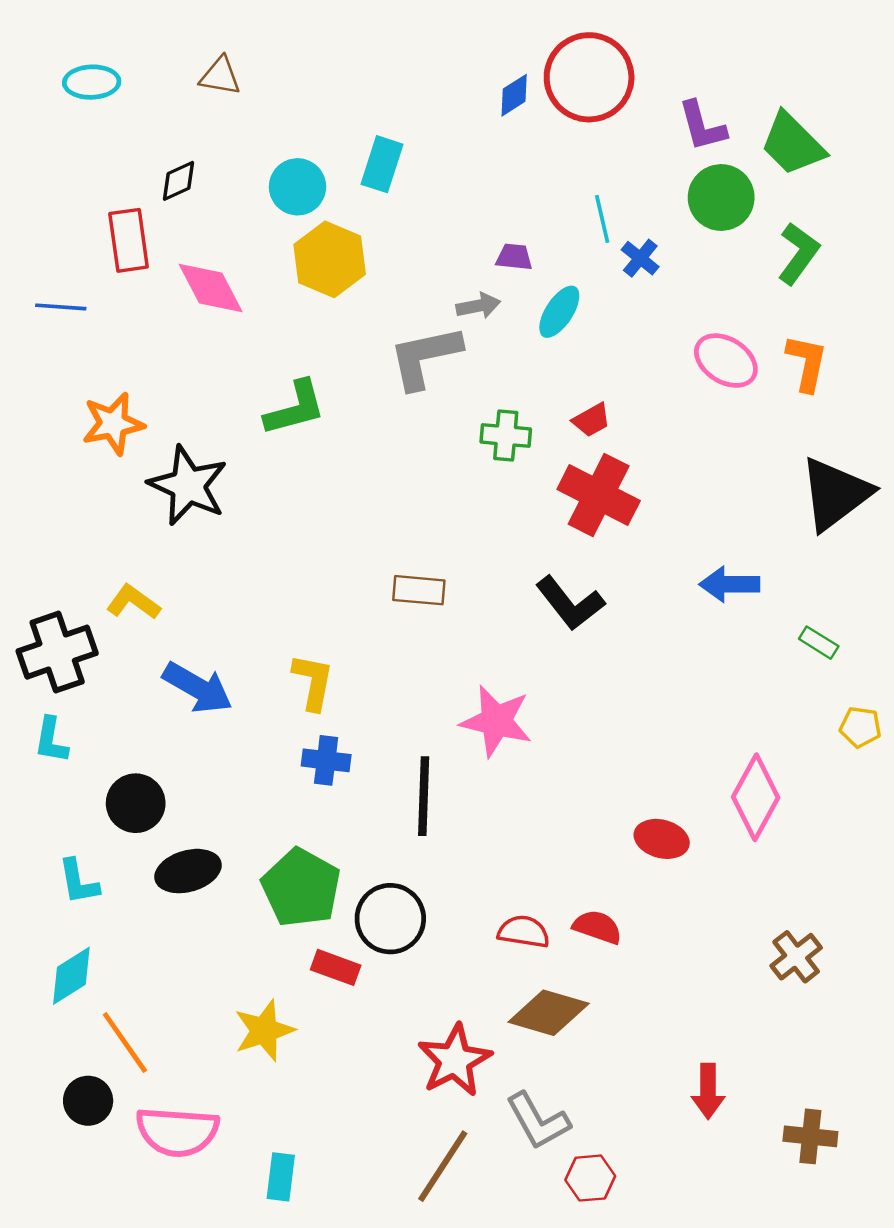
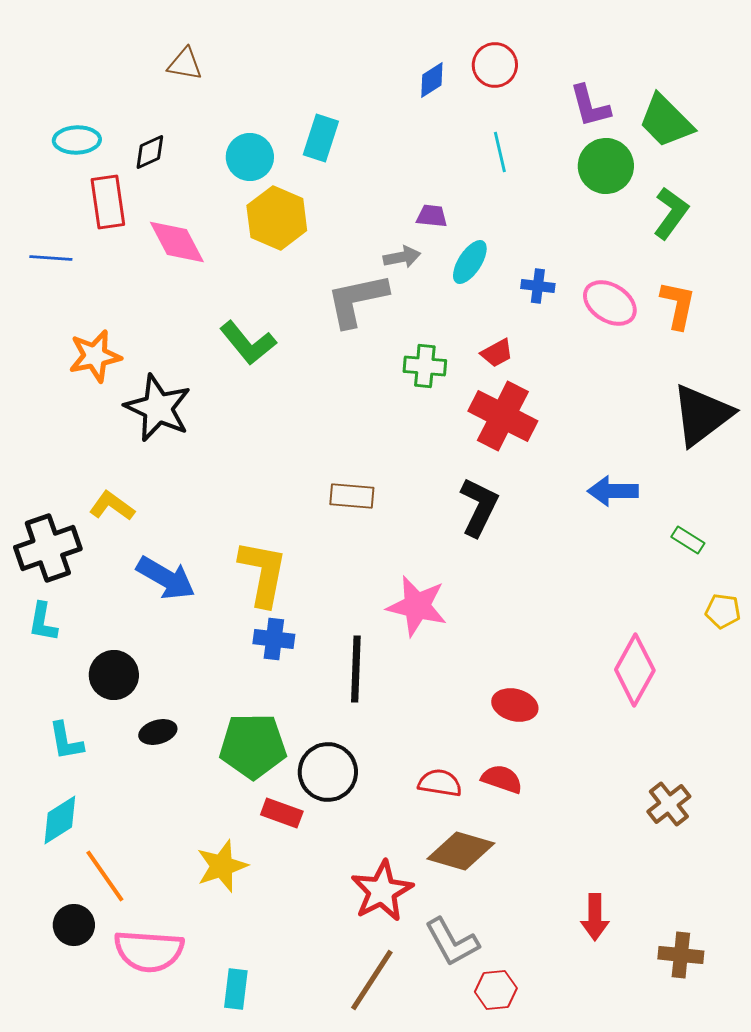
red circle: (589, 77) -> (495, 65), size x0.6
cyan ellipse: (92, 82) -> (77, 140), moved
cyan line: (602, 219) -> (500, 152), moved
blue cross: (640, 258) -> (538, 286), moved, turned -32
green L-shape: (295, 408) -> (248, 343), turned 66
black L-shape: (570, 603) -> (479, 507), turned -116
yellow L-shape: (313, 682) -> (263, 573), size x1.4
red ellipse: (662, 839) -> (515, 705), moved
black ellipse: (188, 871) -> (158, 732), size x0.7
green pentagon: (301, 888) -> (253, 746), turned -30

